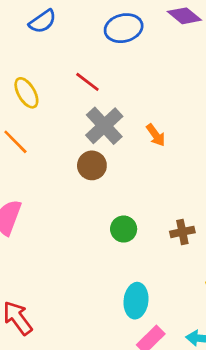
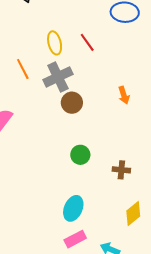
yellow ellipse: (26, 93) -> (55, 43), moved
gray cross: (104, 126) -> (58, 77), moved

